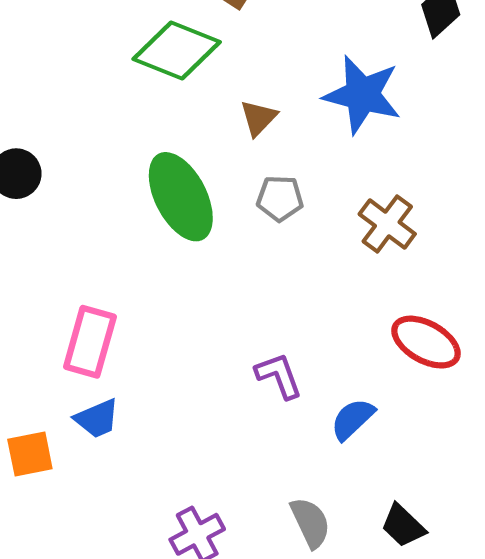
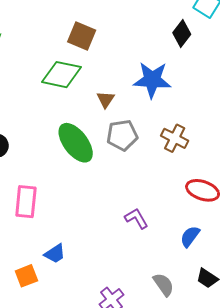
gray pentagon: (280, 198) -> (122, 135), size x1.4
pink rectangle: (90, 342) -> (26, 202), moved
blue semicircle: (353, 419) -> (190, 236), moved

